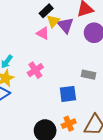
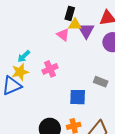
black rectangle: (46, 11) -> (70, 13), turned -40
yellow triangle: (53, 21) -> (75, 25), turned 40

